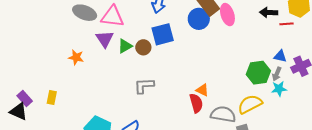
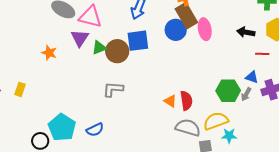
red line: (286, 24) -> (262, 54), moved
brown circle: (143, 47) -> (117, 51), size x1.5
cyan star: (279, 89) -> (229, 136), moved
red semicircle: (196, 103) -> (186, 101), moved

